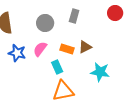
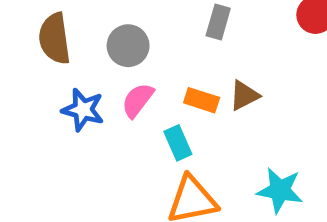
gray circle: (45, 23) -> (128, 46), moved
cyan star: (100, 72) -> (280, 190), moved

